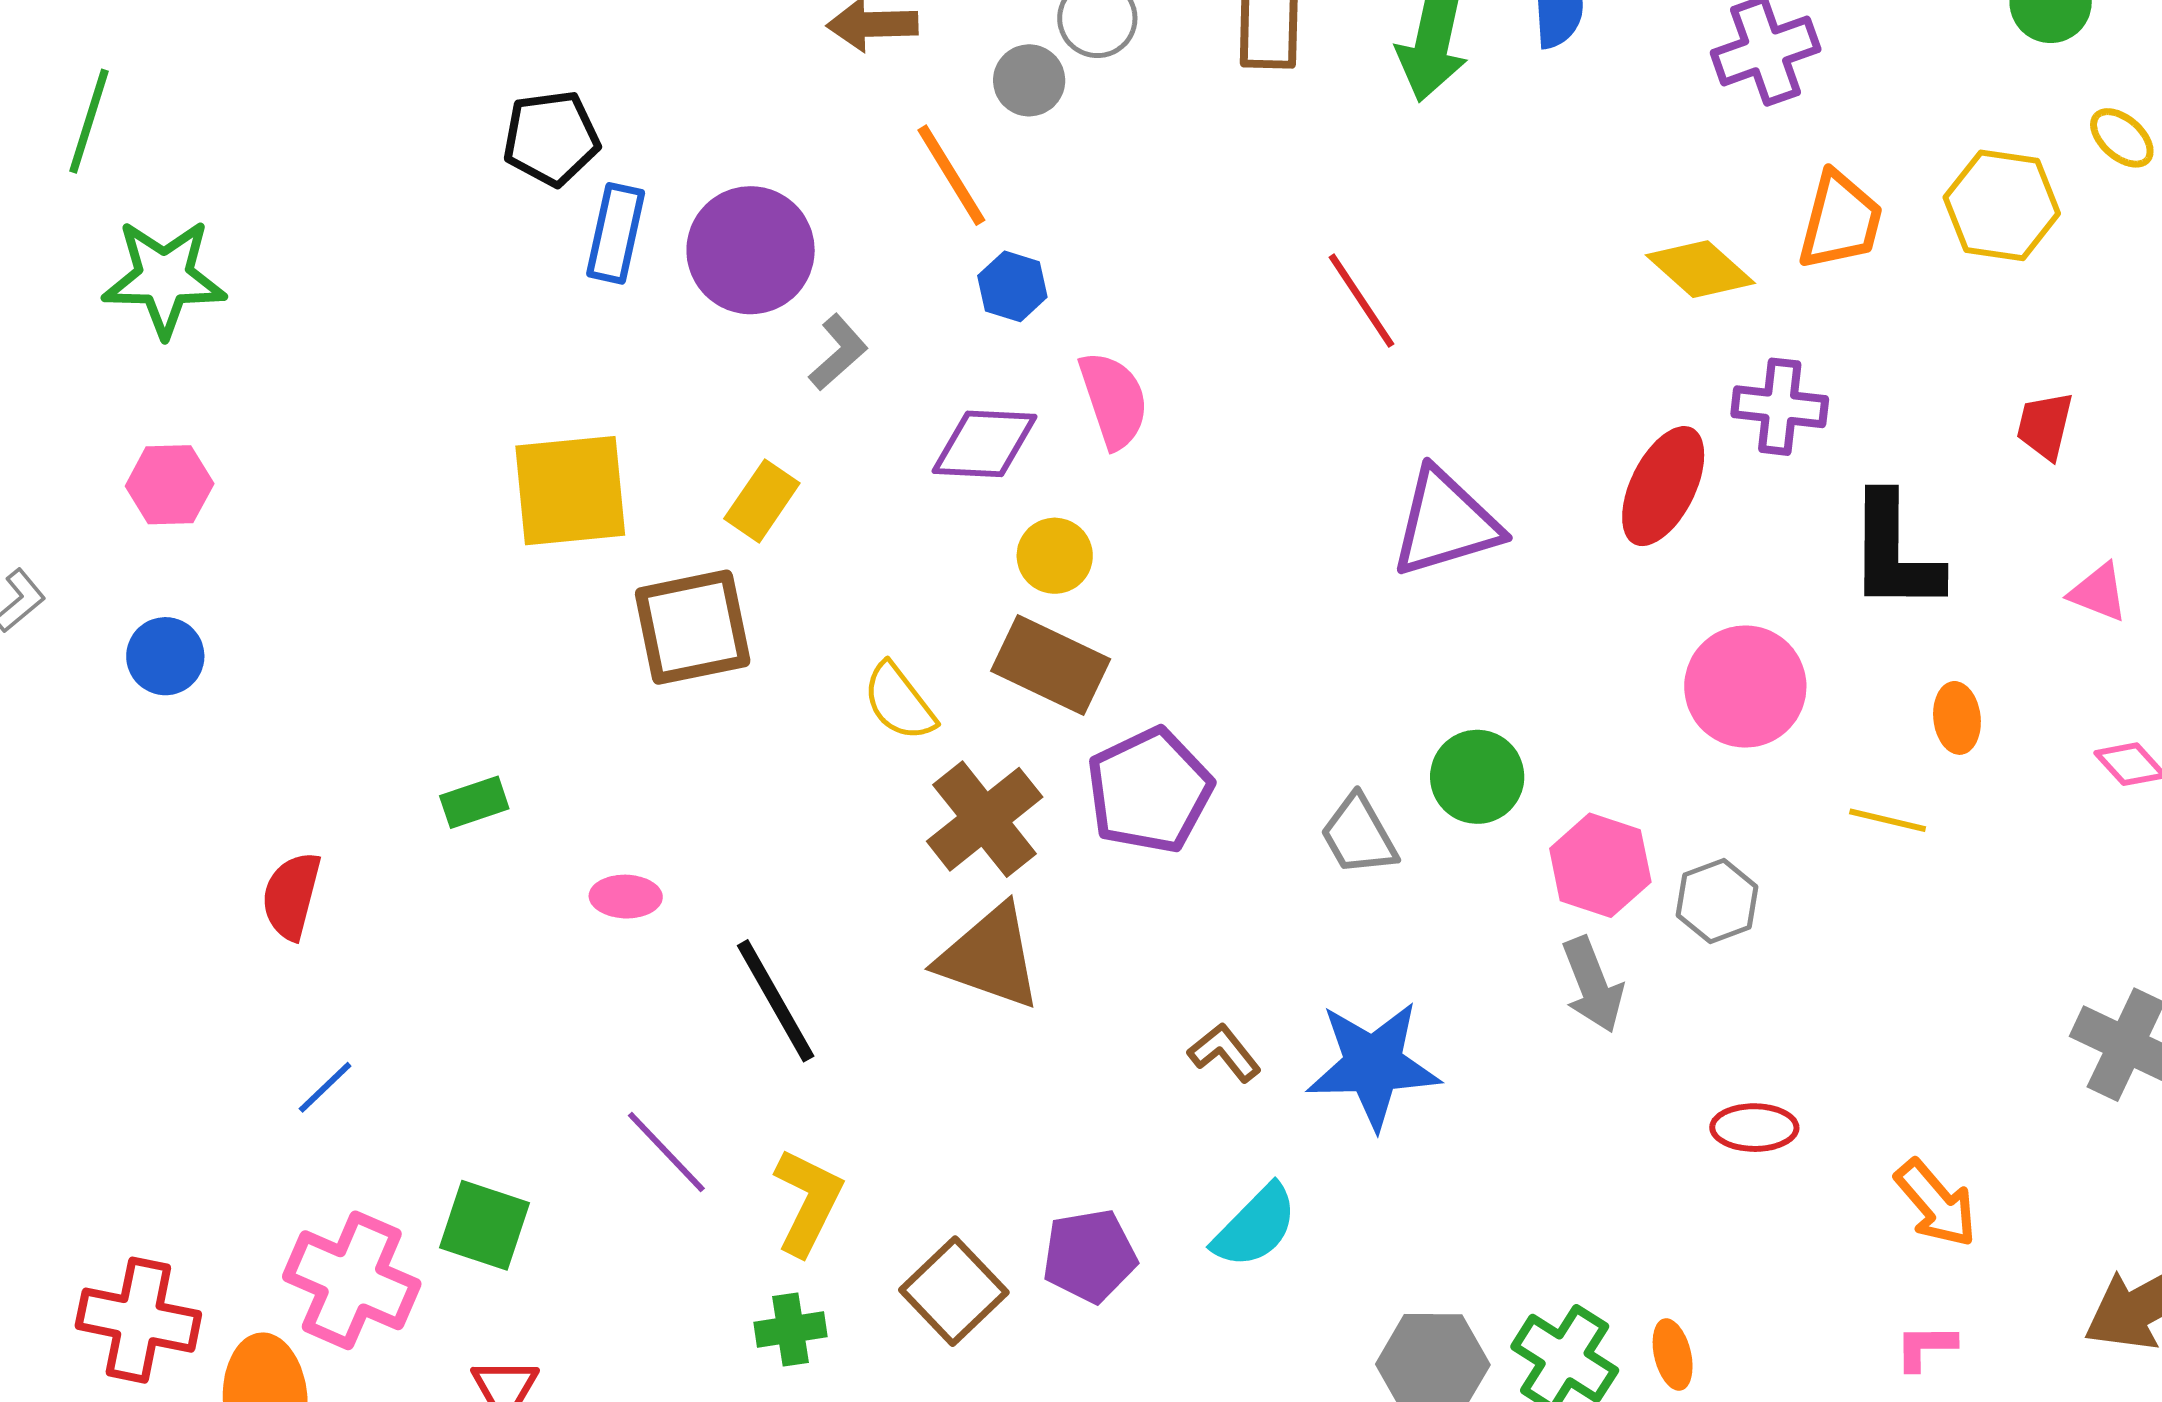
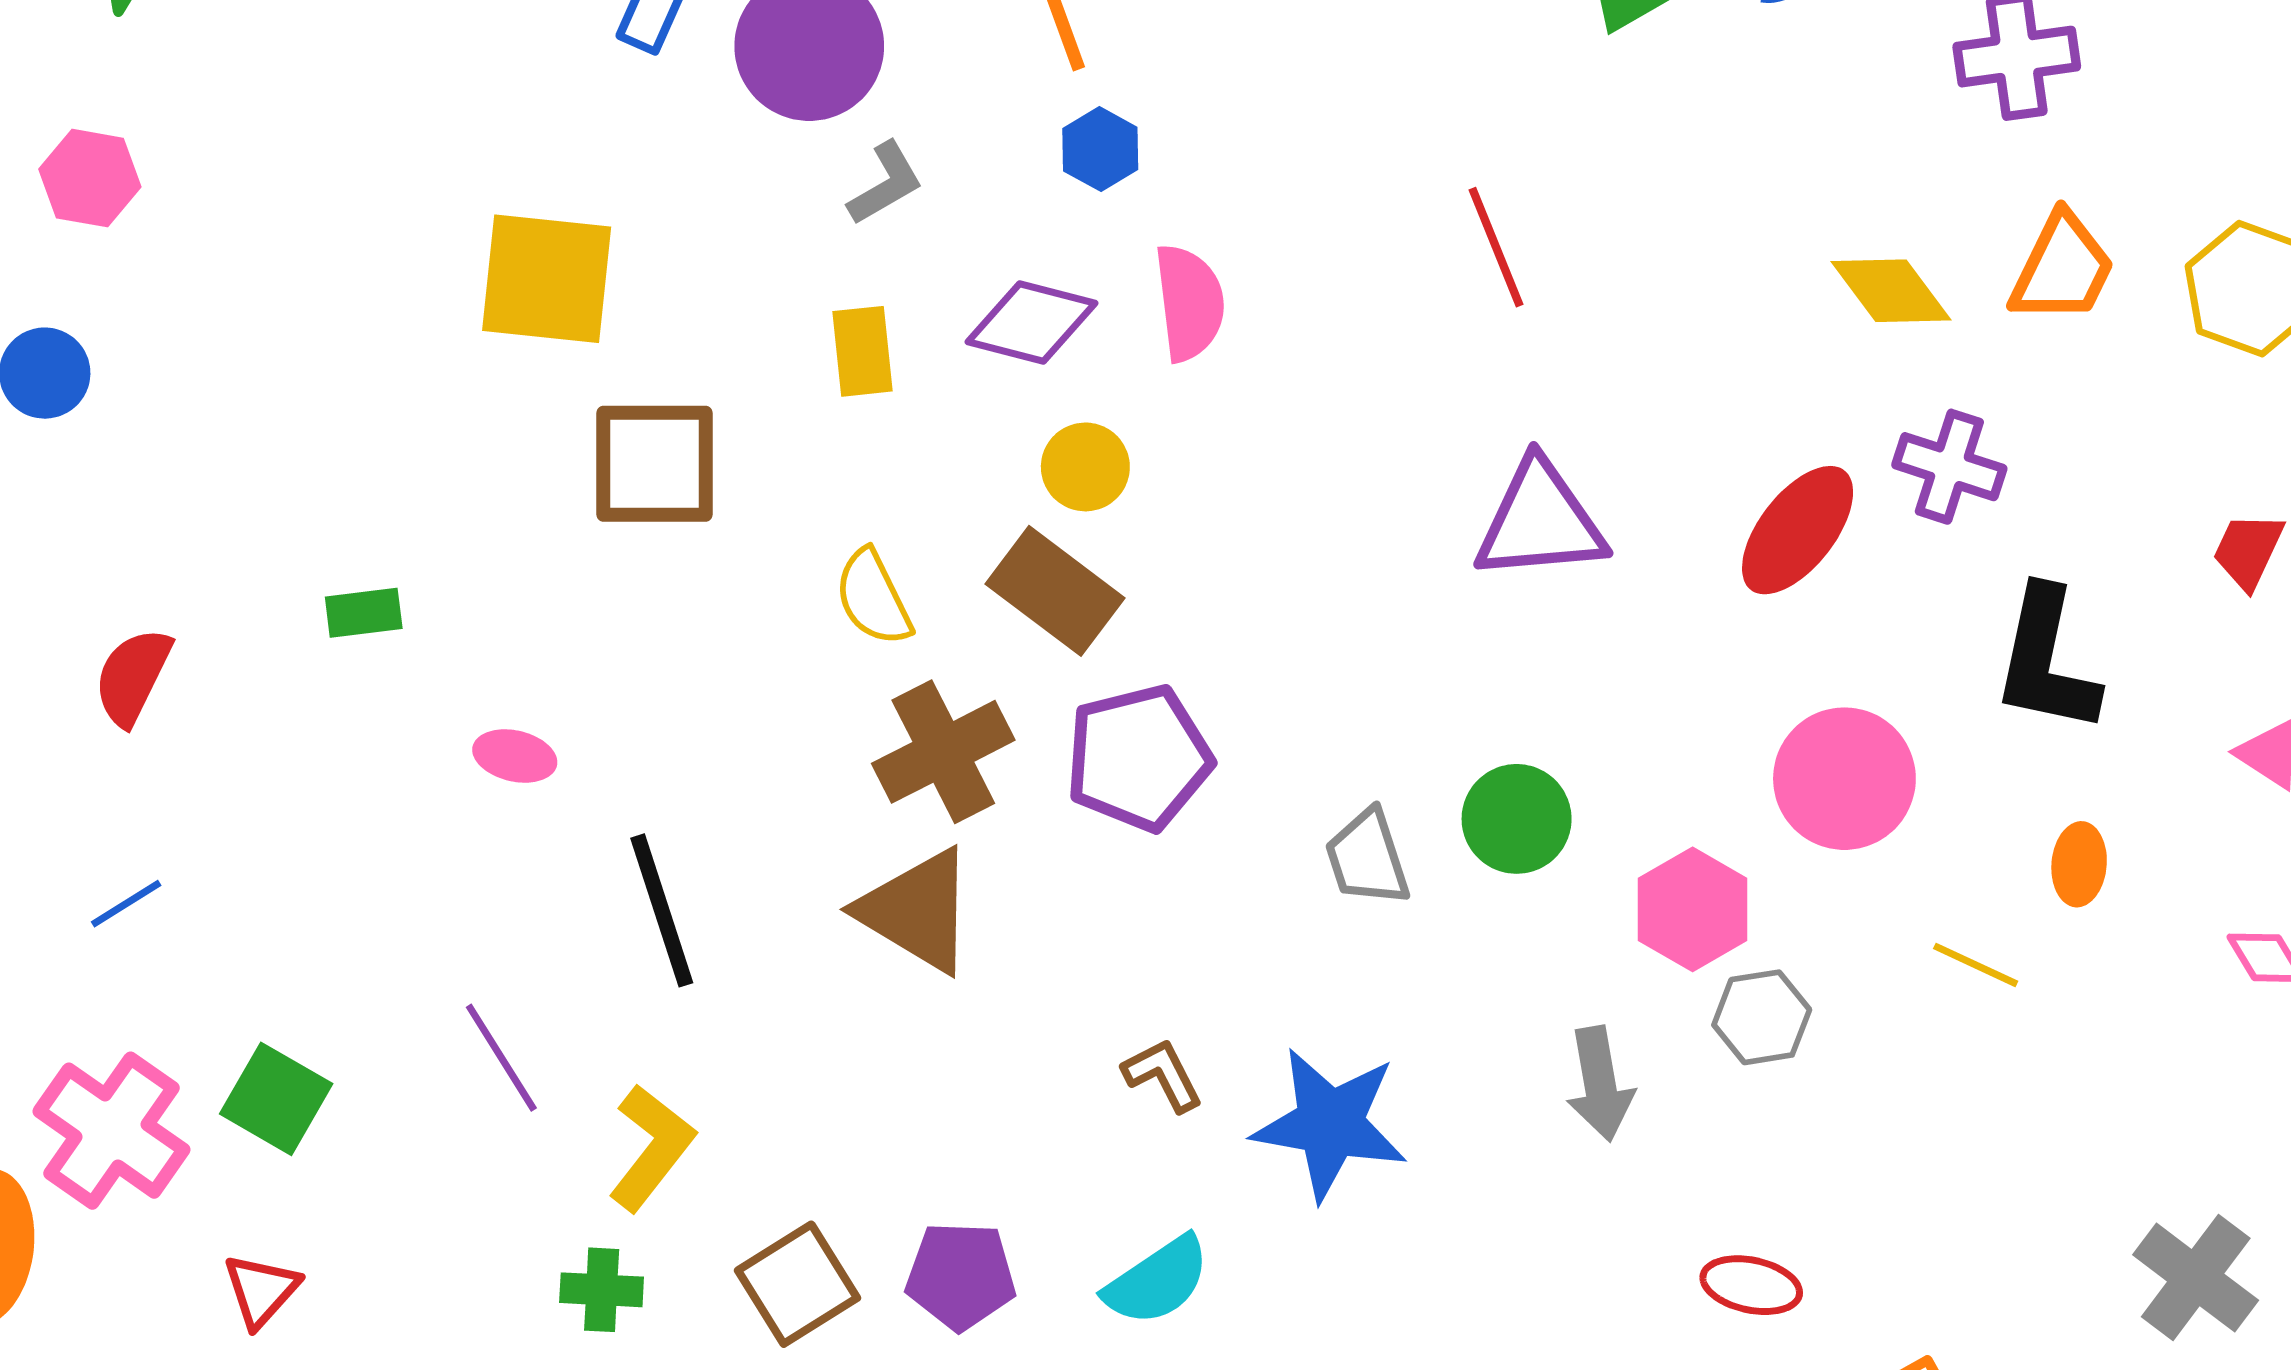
yellow rectangle: (762, 501) -> (863, 351), moved, turned -52
pink hexagon: (1600, 865) -> (1693, 909), moved

